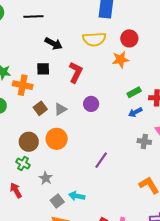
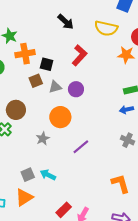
black square: (43, 69) -> (47, 64), moved
orange cross: (23, 85) -> (25, 54), turned -36
purple circle: (91, 104) -> (76, 89), moved
orange circle: (57, 139) -> (60, 117), moved
gray star: (46, 178) -> (43, 139), moved

